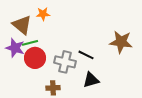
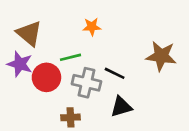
orange star: (43, 14) -> (92, 27), moved
green line: (30, 43) -> (70, 57), moved

